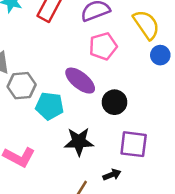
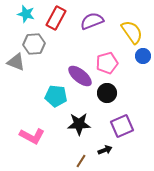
pink pentagon: (103, 46) -> (107, 63), moved
gray hexagon: (22, 86) -> (34, 44), moved
purple square: (134, 144) -> (122, 126), turned -30

